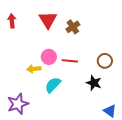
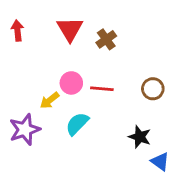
yellow arrow: (34, 69) -> (49, 100), turned -32
black star: (94, 83) -> (140, 137), moved
purple star: (18, 104) -> (25, 130), moved

